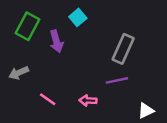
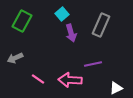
purple arrow: (56, 41) -> (71, 33), moved
gray rectangle: (123, 49) -> (101, 25), moved
pink arrow: (88, 101) -> (70, 80), size x1.6

